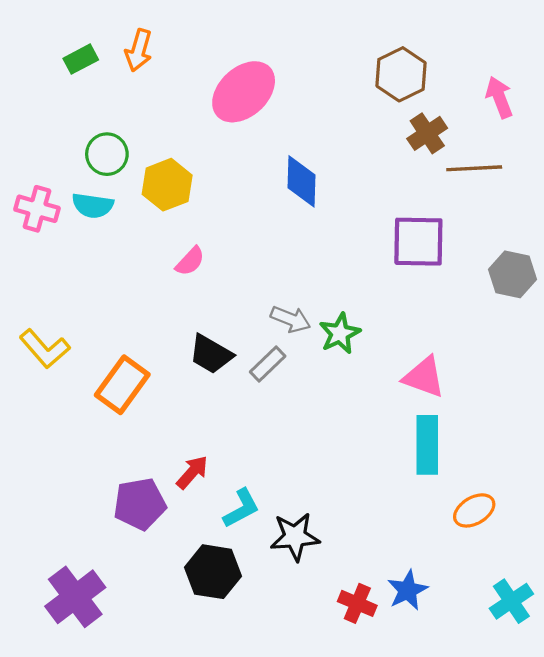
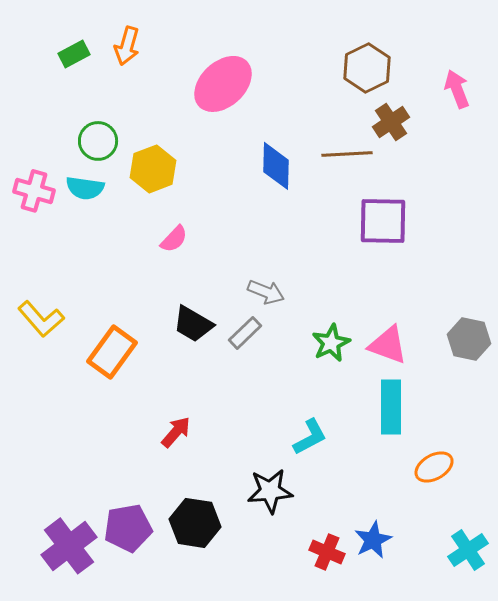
brown line: (474, 168) -> (347, 154), moved
gray hexagon: (512, 274) -> (469, 339), moved
green star: (340, 333) -> (331, 343), moved
purple pentagon: (140, 504) -> (128, 528), moved
cyan L-shape: (241, 508) -> (310, 437), moved

